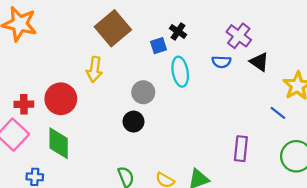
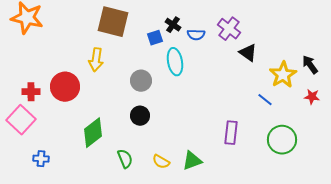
brown square: (113, 28) -> (113, 22), turned -36
blue semicircle: (221, 62) -> (196, 35), moved
black circle: (133, 122) -> (140, 116), moved
green diamond: (59, 143) -> (93, 133), moved, turned 52

